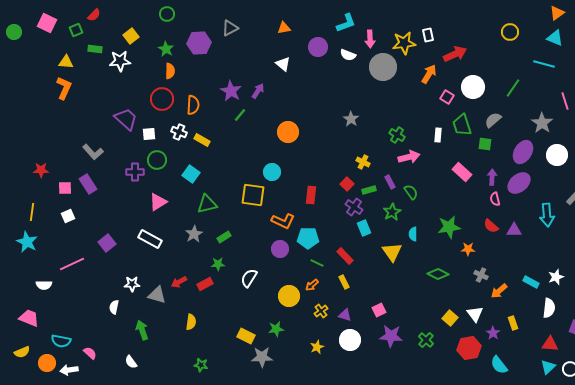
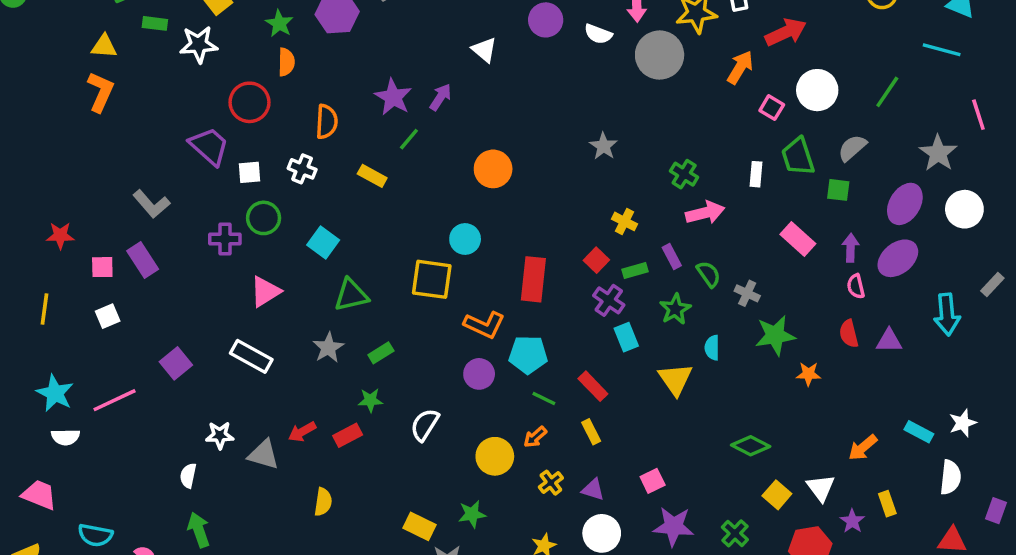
red circle: (162, 99) -> (250, 102), moved
yellow rectangle: (202, 140) -> (372, 176), moved
red rectangle: (311, 195) -> (533, 279), size x1.4
red semicircle: (491, 226) -> (849, 334), turned 35
cyan star: (27, 242) -> (55, 393), moved
green diamond: (438, 274) -> (751, 446), moved
gray cross: (481, 275) -> (747, 293), moved
green arrow: (142, 330) -> (199, 530), moved

